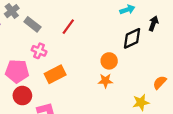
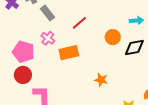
orange circle: (109, 61) -> (113, 37), moved
orange rectangle: (55, 74) -> (69, 53), moved

